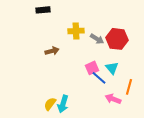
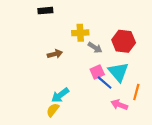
gray arrow: (97, 39) -> (95, 48), moved
cyan triangle: (112, 68) -> (118, 72), size x1.5
cyan arrow: (63, 104) -> (60, 95), moved, turned 36

